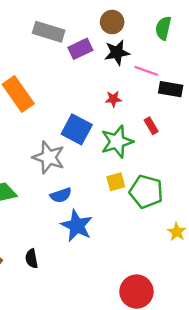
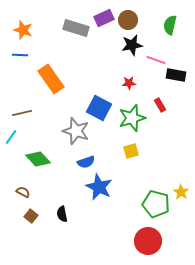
purple rectangle: (80, 49) -> (104, 18), moved
green pentagon: (146, 192) -> (156, 204), moved

